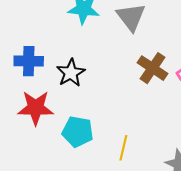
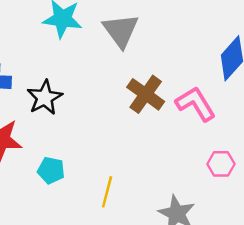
cyan pentagon: (78, 132) -> (51, 170), size x0.7

